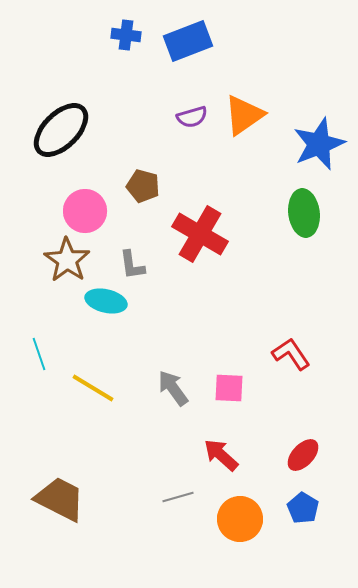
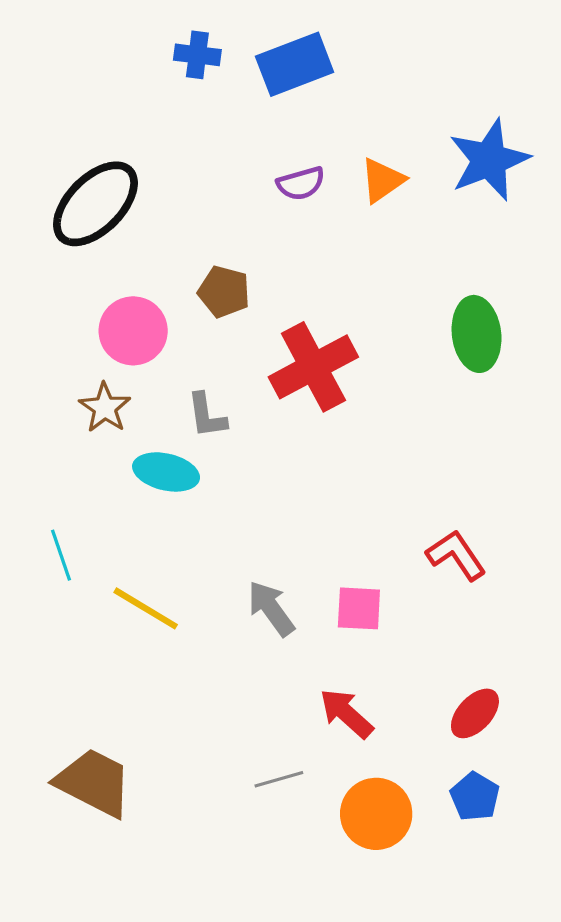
orange triangle: (244, 115) -> (382, 180), size x0.7
blue star: (319, 144) -> (489, 160), moved
red cross: (200, 234) -> (313, 367), turned 32
brown star: (67, 260) -> (105, 408), size x0.7

